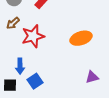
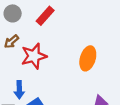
orange ellipse: (81, 38) -> (88, 58), turned -55

